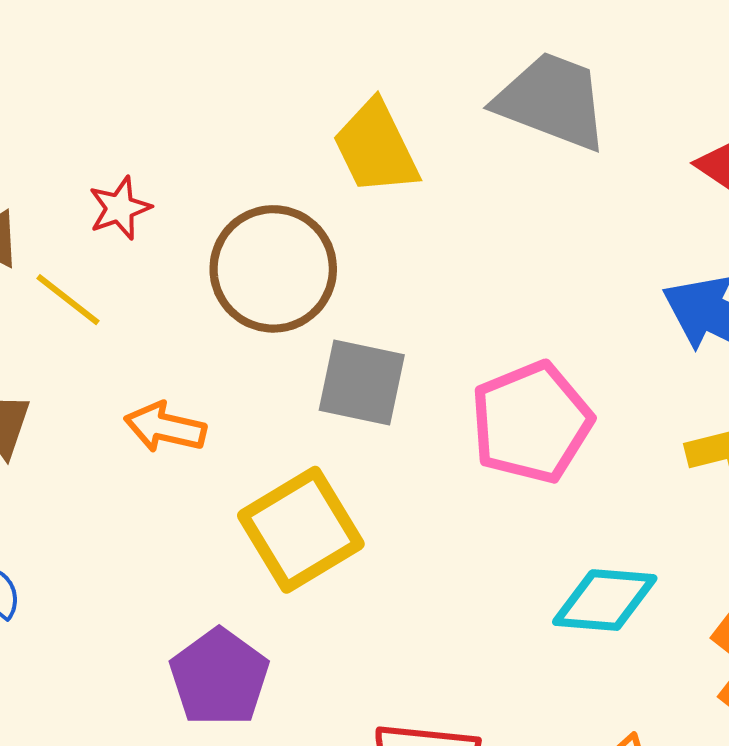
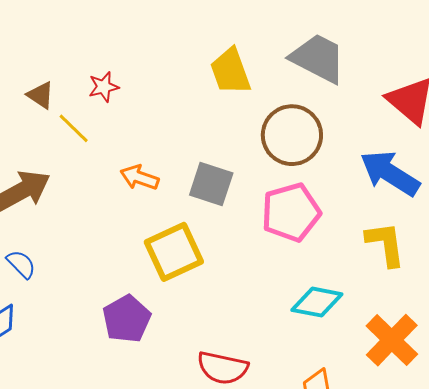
brown circle: (273, 269) -> (292, 135), moved
orange arrow: (165, 427) -> (139, 177), moved

